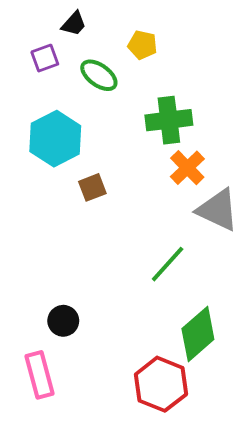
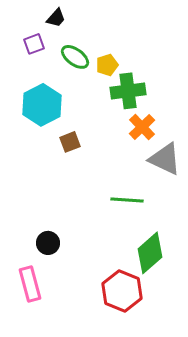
yellow pentagon: (142, 45) -> (107, 65), moved, turned -30
green line: (168, 264) -> (127, 200), turned 52

